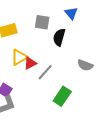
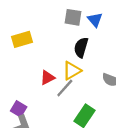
gray square: (42, 22) -> (73, 17), moved
yellow triangle: (19, 57) -> (72, 71), moved

